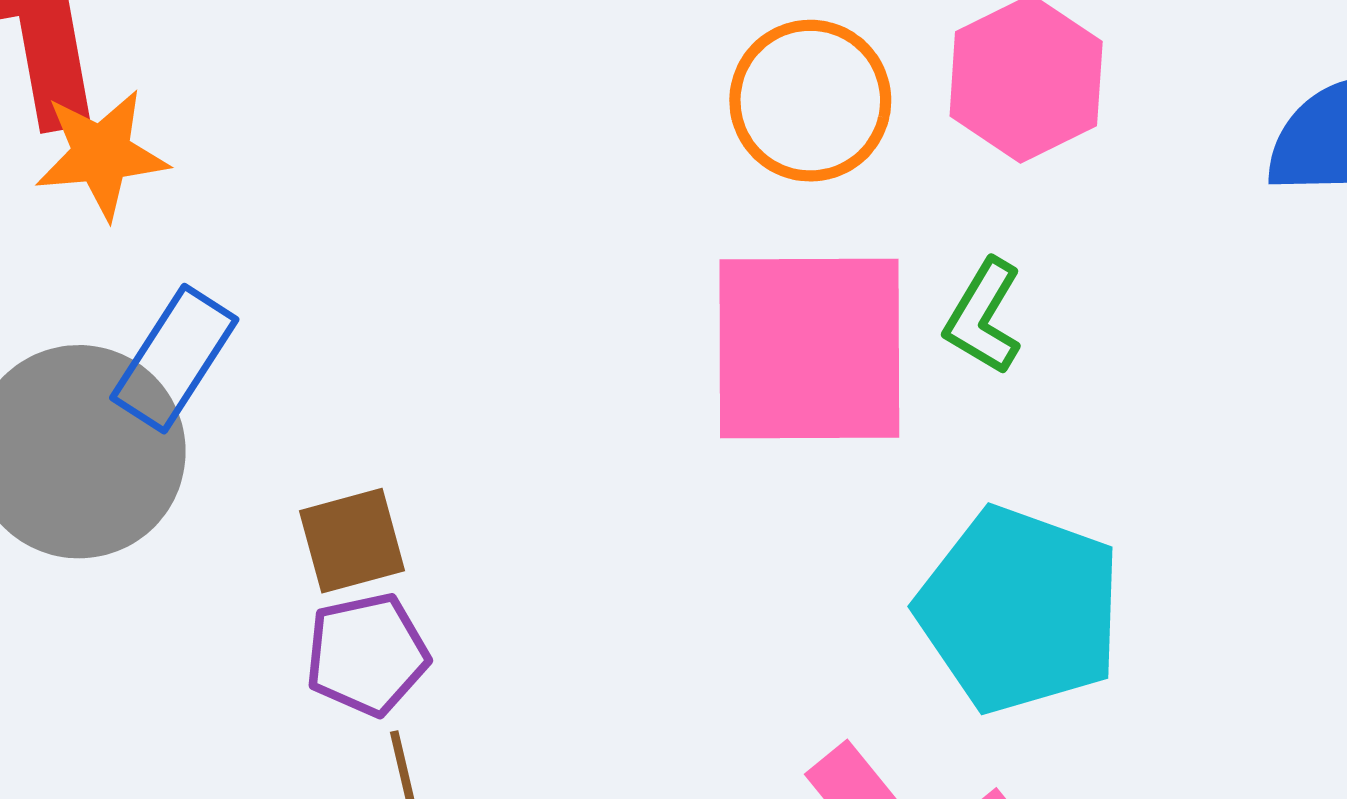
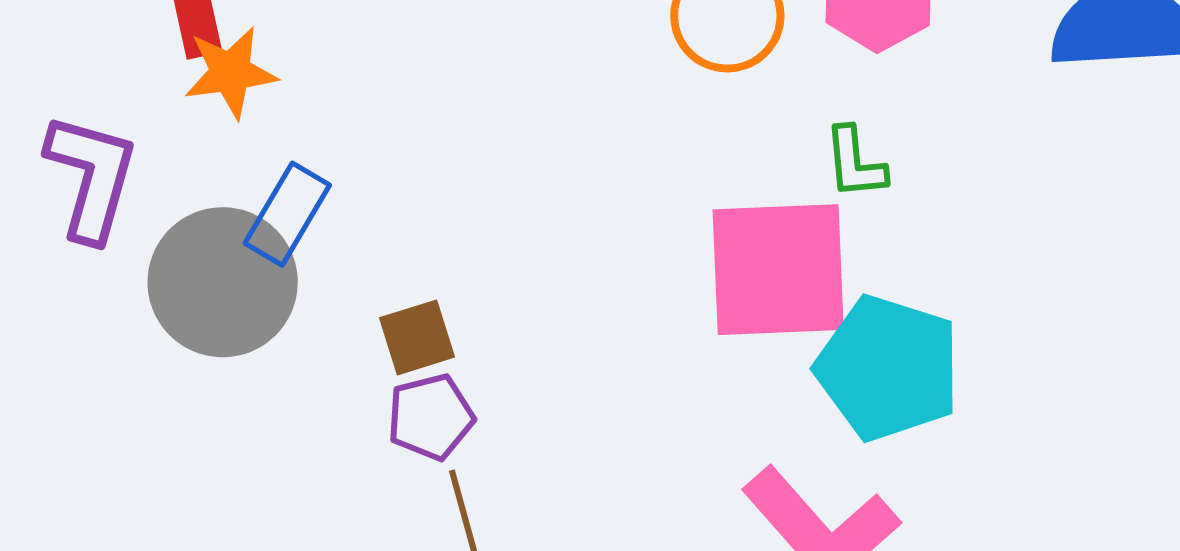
green L-shape: (984, 317) -> (855, 163), turned -34
pink square: (809, 349) -> (778, 270), moved

